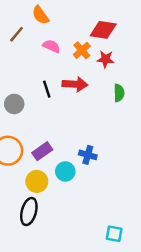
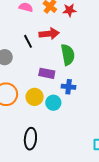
green semicircle: (119, 93) -> (68, 55), moved, size x1.5
purple rectangle: (42, 151) -> (47, 73), moved, turned 56
yellow circle: (37, 181) -> (35, 97), moved

